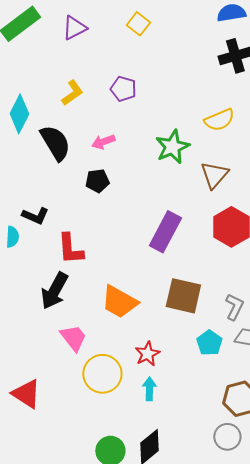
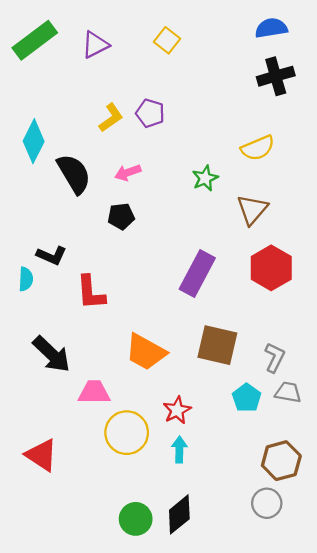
yellow L-shape: (72, 93) -> (111, 118), moved
green star: (172, 147) -> (205, 178), size x0.7
black arrow: (54, 291) -> (52, 354), moved, turned -75
pink trapezoid: (73, 338) -> (94, 392), turned -52

